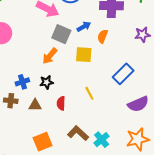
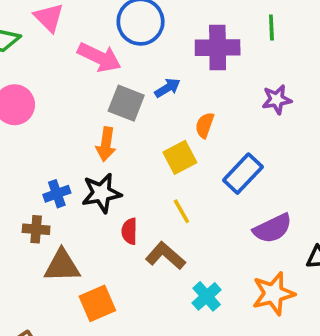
orange semicircle: (103, 36) -> (205, 125), moved
yellow square: (84, 55) -> (180, 157), moved, turned -30
orange arrow: (50, 56) -> (106, 144), turned -30
black star: (47, 82) -> (101, 193), size x1.5
brown triangle: (35, 105) -> (62, 266), moved, size x1.5
brown L-shape: (78, 133) -> (165, 256), moved

